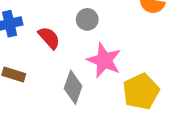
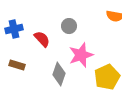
pink star: (104, 60) -> (81, 55), turned 30

